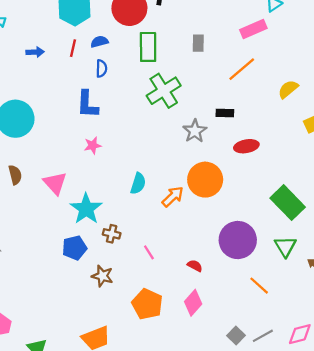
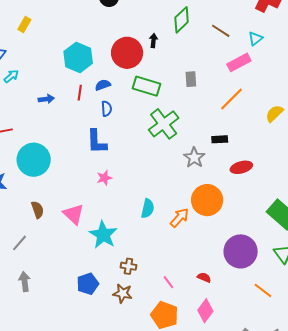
green rectangle: (148, 47) -> (146, 86), turned -68
brown cross: (112, 234) -> (128, 266), moved
blue pentagon: (74, 248) -> (88, 284), moved
pink line: (149, 252) -> (168, 282), moved

